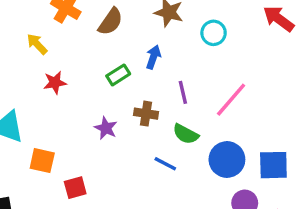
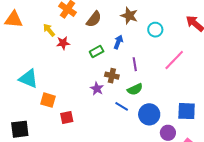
red star: (55, 83) -> (63, 43), moved
pink line: (231, 100) -> (174, 60), moved
purple star: (106, 128) -> (97, 89), moved
green semicircle: (186, 134) -> (135, 89), turned -56
blue circle: (227, 159) -> (149, 114), moved

